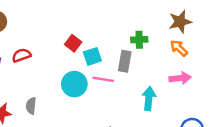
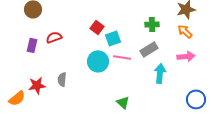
gray rectangle: (125, 61) -> (149, 49), moved, turned 48

